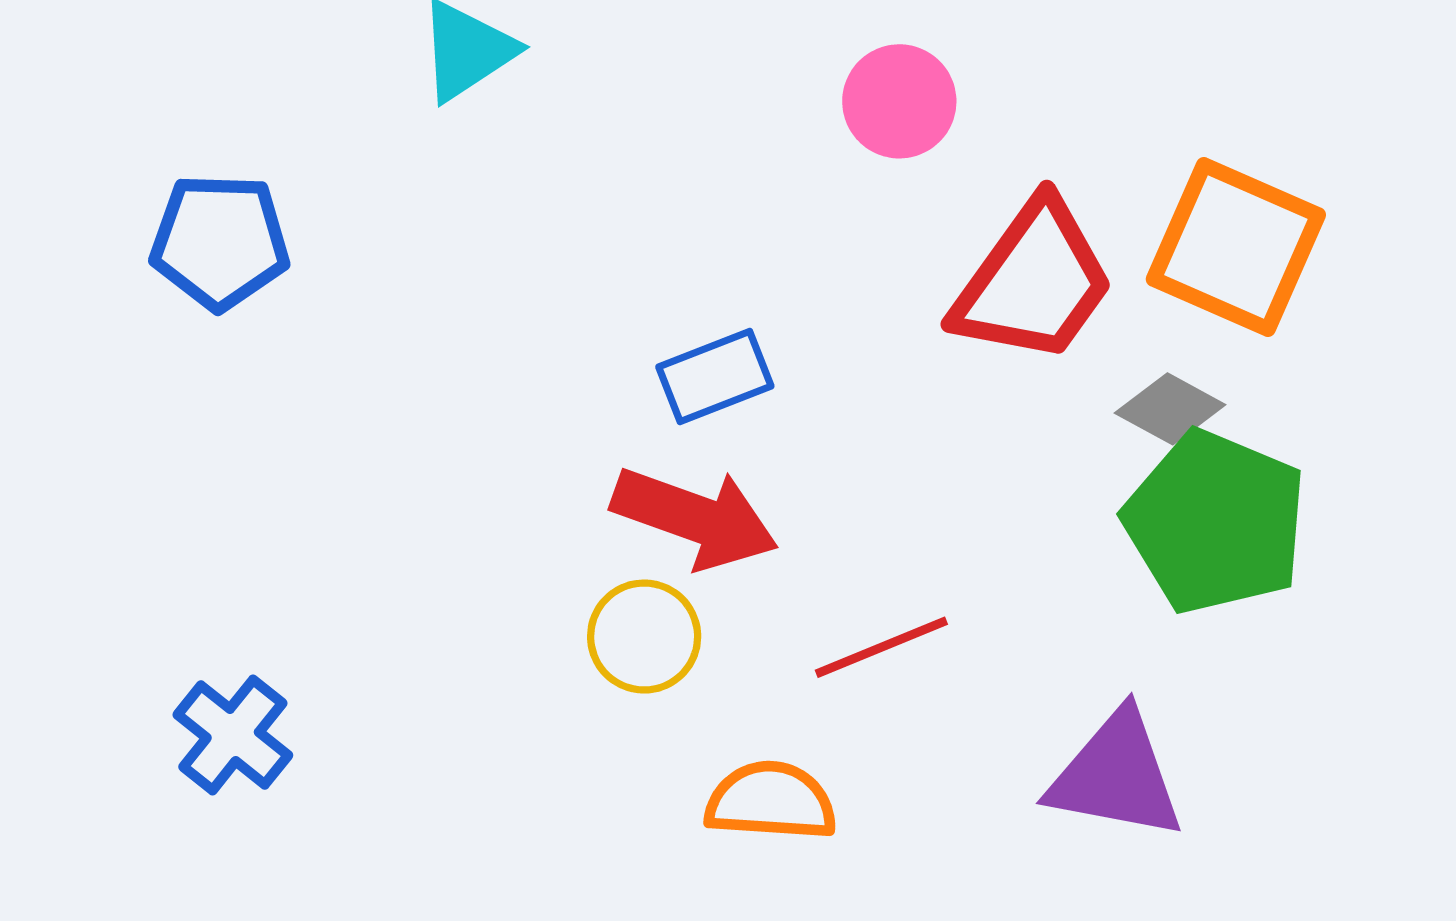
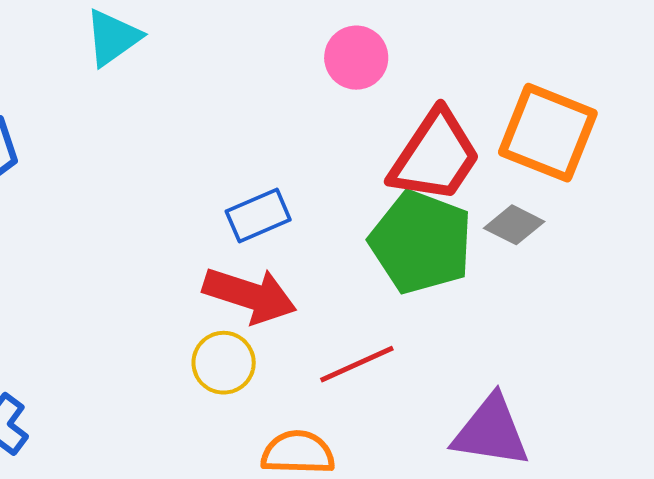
green pentagon: (1215, 522) -> (421, 242), moved

